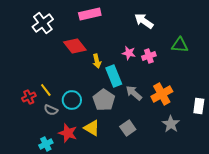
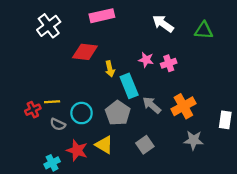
green triangle: (180, 45) -> (204, 30), moved
red diamond: (75, 46) -> (85, 52), turned -45
yellow line: (46, 90) -> (52, 102), turned -56
gray star: (171, 124) -> (194, 140), turned -30

